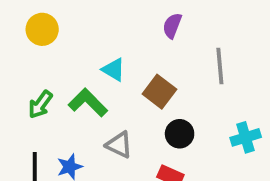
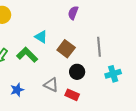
gray line: (220, 66) -> (99, 47), moved
gray triangle: (119, 145) -> (51, 85), moved

